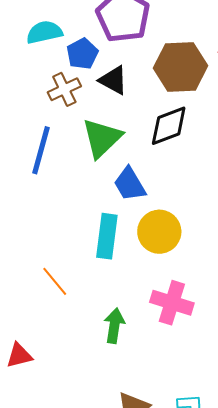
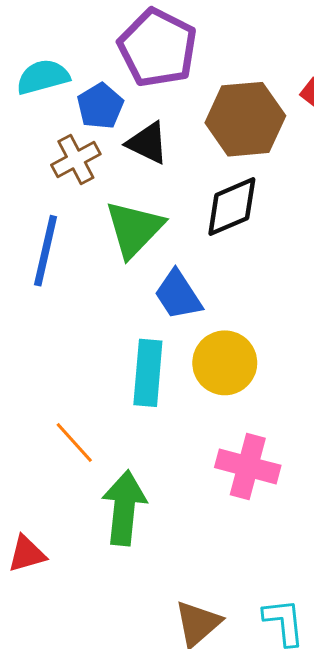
green arrow: (114, 326) -> (124, 508), moved, size x1.4

